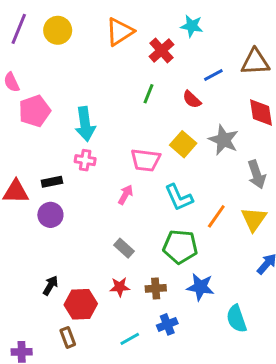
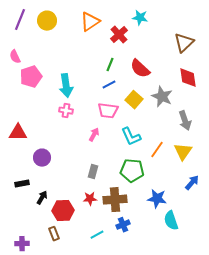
brown triangle: (255, 62) -> (184, 43), turned -40
blue line: (213, 75) -> (109, 85), moved
red semicircle: (192, 100) -> (140, 69), size x1.5
black rectangle: (52, 182) -> (22, 184), moved
purple circle: (50, 215) -> (42, 158), moved
gray rectangle: (124, 248) -> (93, 172), turned 64
blue star: (200, 287) -> (157, 199), moved
brown cross: (156, 288) -> (115, 200), size x1.6

